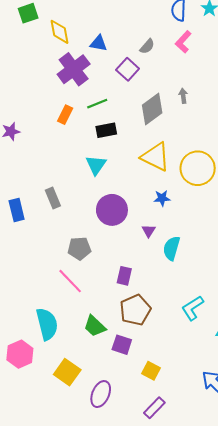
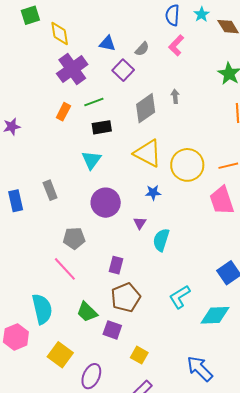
blue triangle: (98, 43) -> (107, 43), moved

